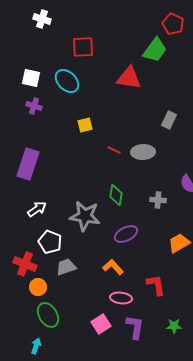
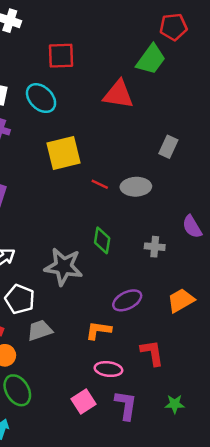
red pentagon: (173, 24) -> (173, 27), turned -30
yellow square: (85, 125) -> (63, 153), size x1.8
purple ellipse: (126, 234) -> (127, 300), moved
orange L-shape: (113, 267) -> (98, 330), turned -40

